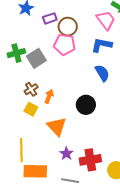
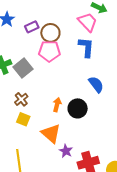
blue L-shape: (102, 45) -> (86, 47), turned 90
blue semicircle: (102, 73) -> (96, 84), moved
orange arrow: (49, 96) -> (57, 105), moved
purple star: (66, 154) -> (66, 151), moved

